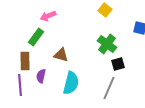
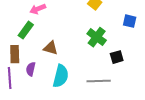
black square: (118, 64) -> (117, 57), moved
gray line: (109, 88) -> (99, 81), turned 65

